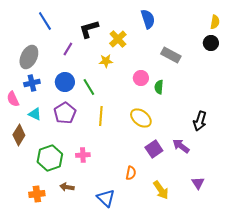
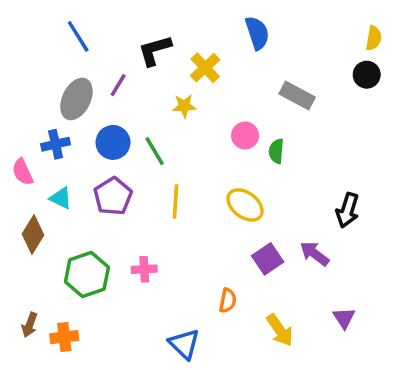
gray ellipse: (29, 57) -> (76, 99), moved
brown arrow: (67, 187) -> (30, 325), moved, turned -80

